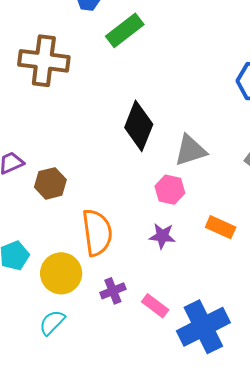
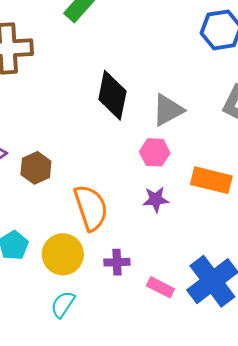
orange rectangle: (221, 227) -> (211, 180), size x1.4
purple cross: (113, 291) -> (117, 262), turned 30
pink rectangle: (155, 306) -> (161, 287), moved

